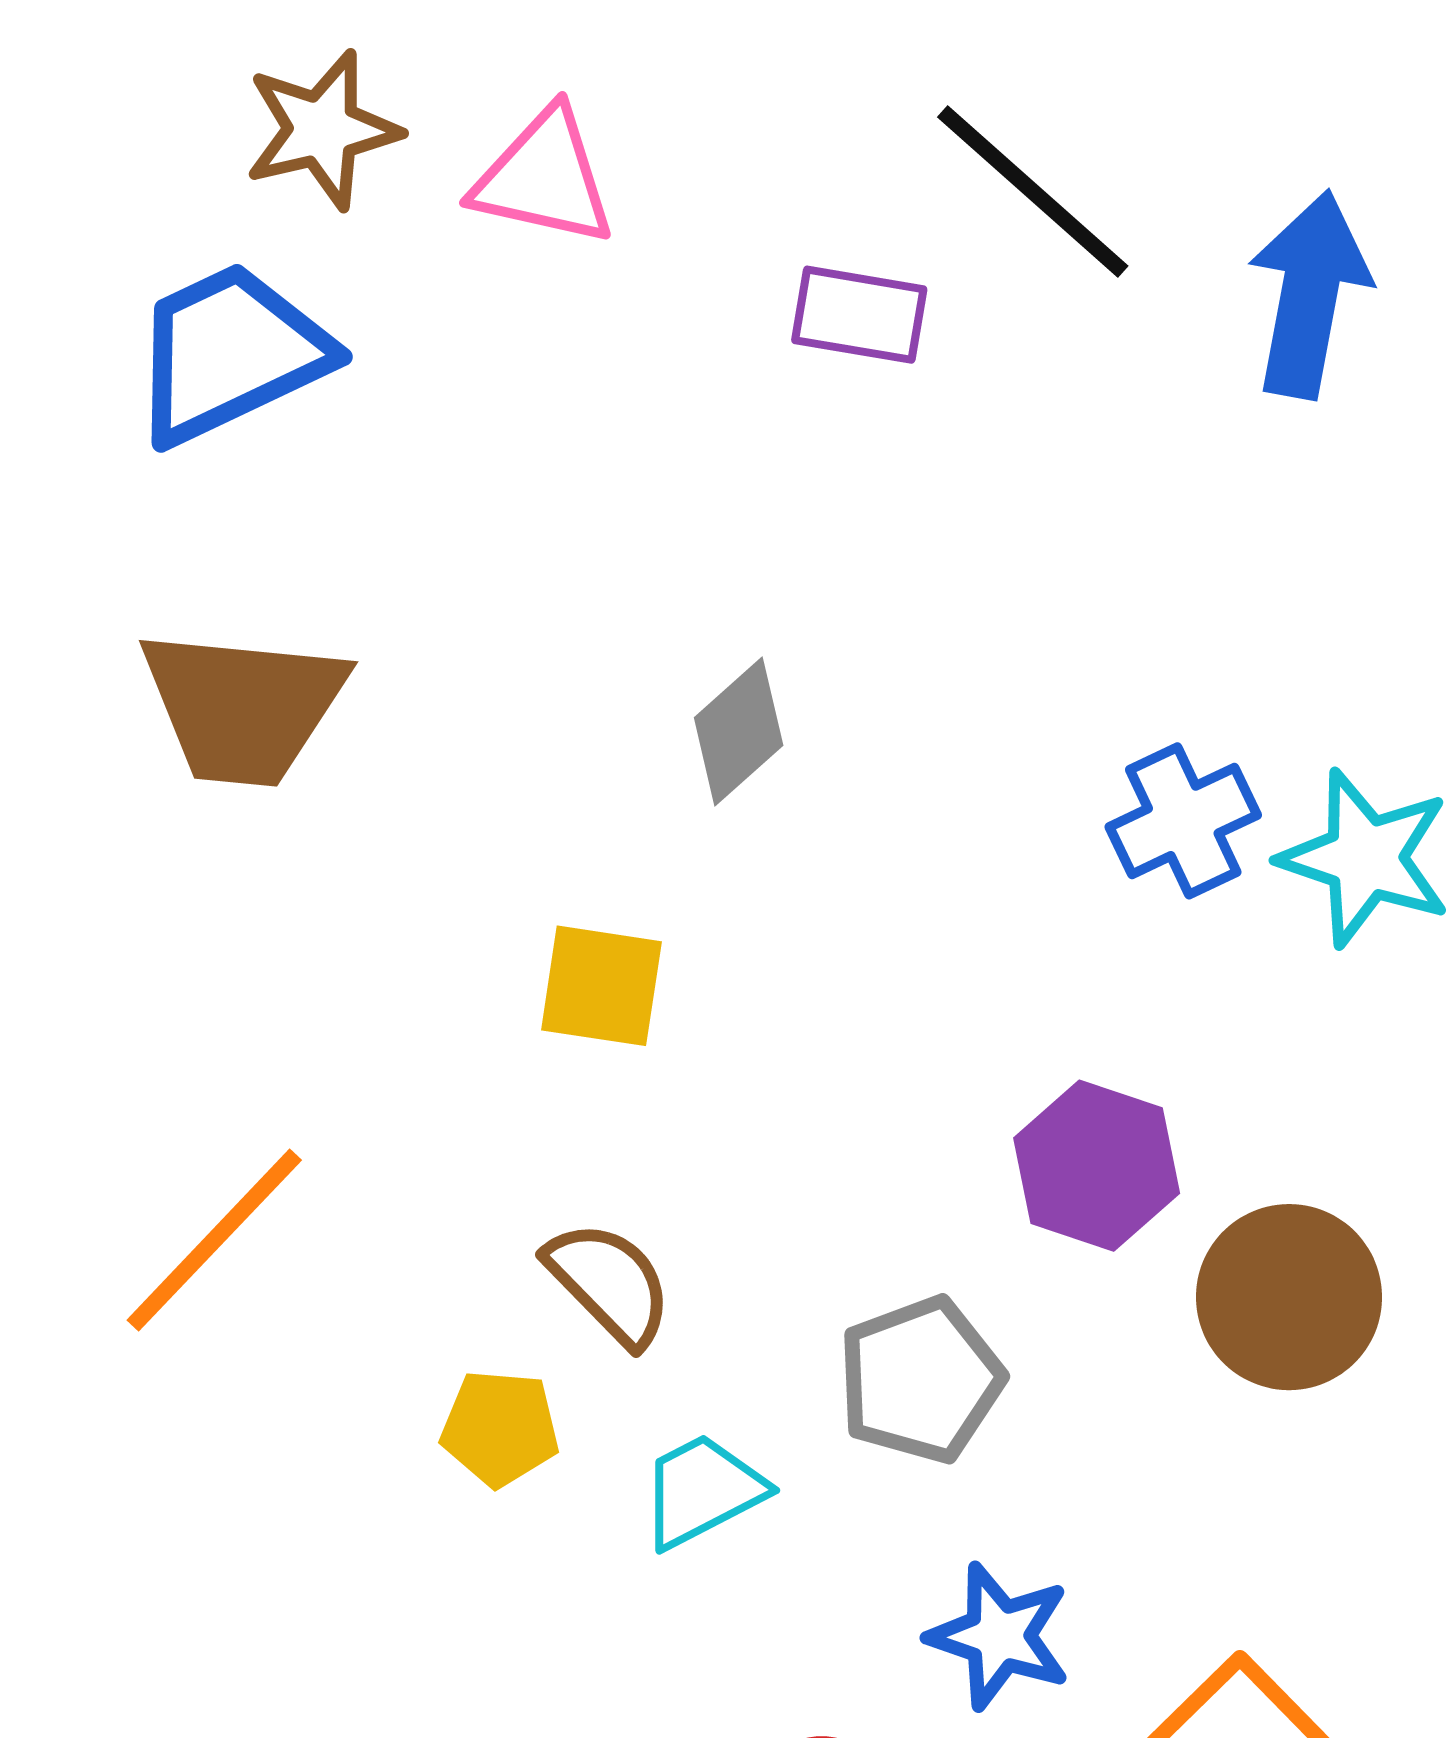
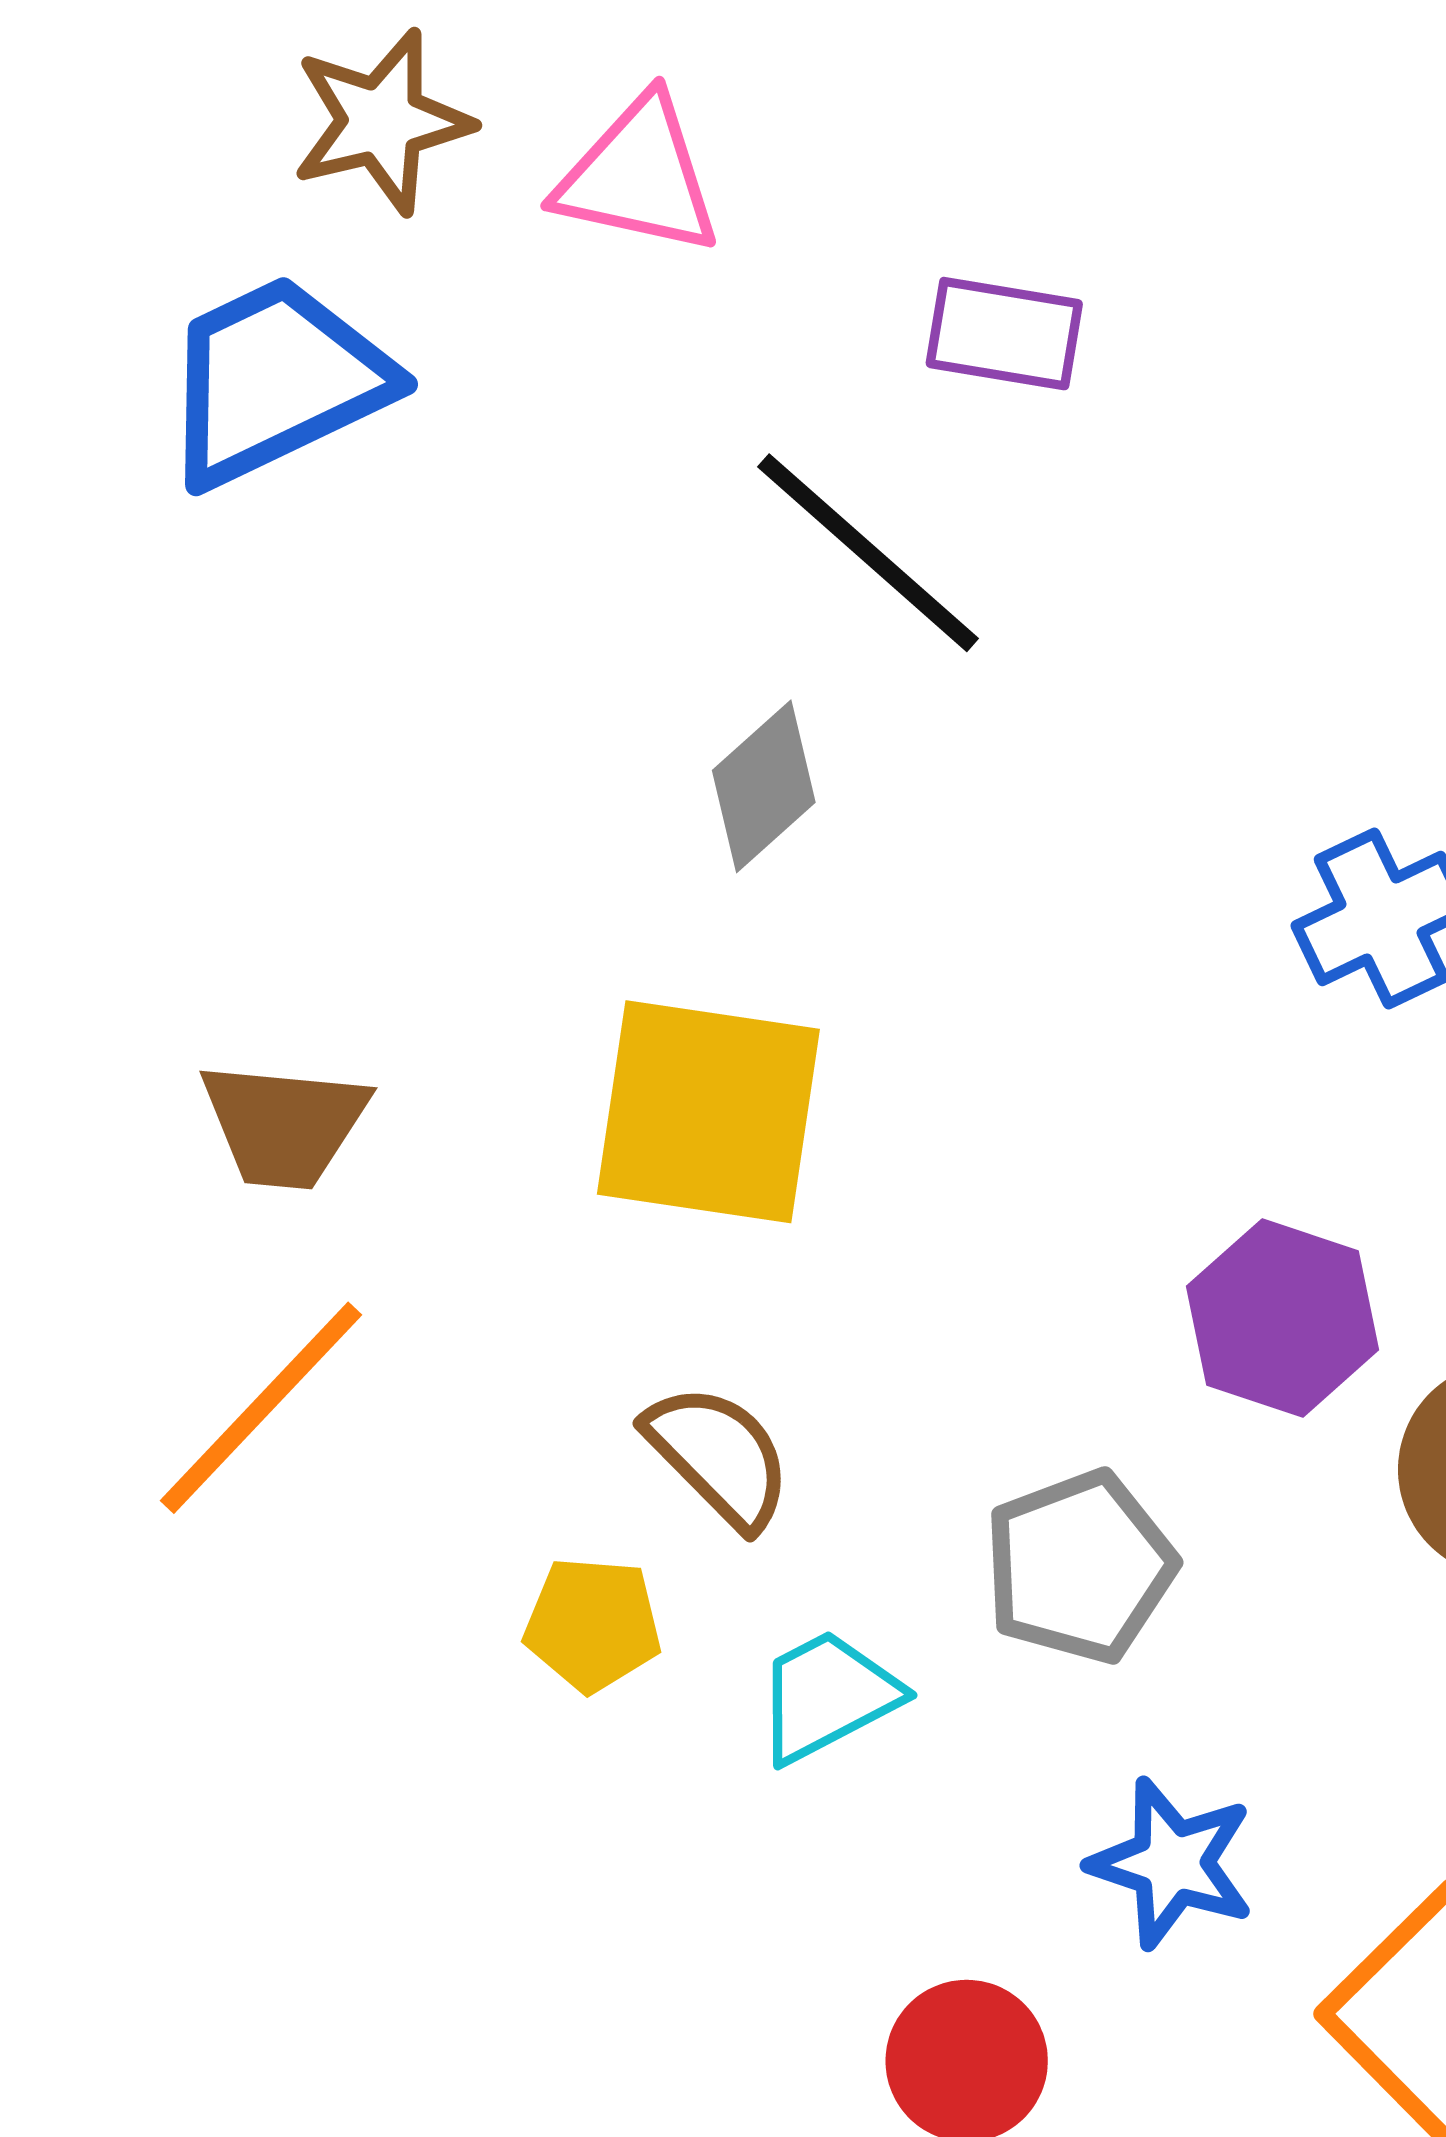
black line: (1033, 192) -> (868, 553), moved
brown trapezoid: (243, 707) -> (284, 1125), moved, size x0.7
gray diamond: (739, 732) -> (764, 786), moved
yellow square: (601, 986) -> (708, 1112), size x1.6

